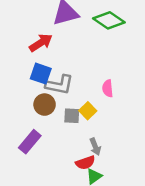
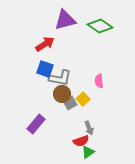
brown circle: (45, 105) -> (62, 94), moved
gray square: (72, 116) -> (70, 103), turned -32

